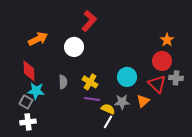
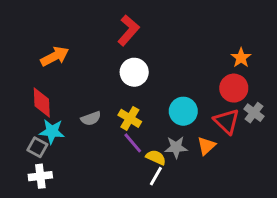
white circle: (74, 47) -> (134, 72), moved
gray cross: (176, 78) -> (254, 113), turned 32
gray semicircle: (63, 82) -> (91, 118), turned 72
purple line: (92, 99) -> (133, 143), turned 42

